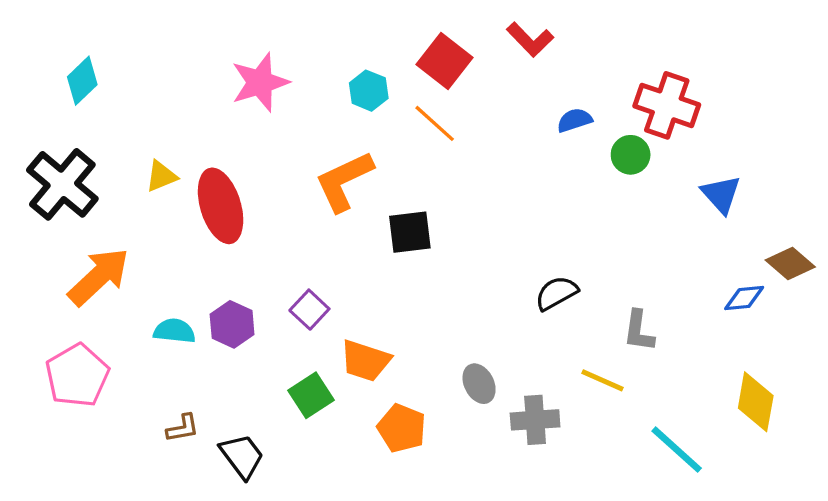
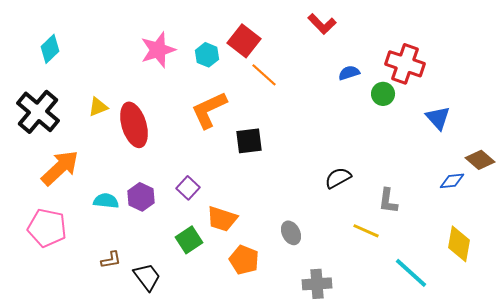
red square: (444, 61) -> (244, 41), moved
cyan hexagon: (369, 91) -> (207, 55), moved
pink pentagon: (77, 375) -> (47, 228), turned -30
gray cross: (535, 420) -> (317, 284), moved

